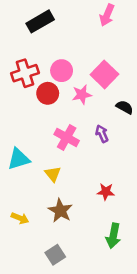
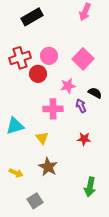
pink star: (82, 95) -> (68, 86), moved
black semicircle: (125, 107) -> (95, 93), moved
pink cross: (67, 137) -> (53, 109), turned -30
red star: (106, 192) -> (84, 139), moved
gray square: (55, 255) -> (35, 201), moved

